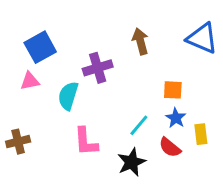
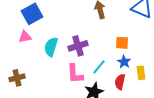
purple cross: (98, 68) -> (78, 46), moved
pink L-shape: (86, 142) -> (75, 74), moved
red semicircle: (170, 147) -> (120, 82), turned 63

